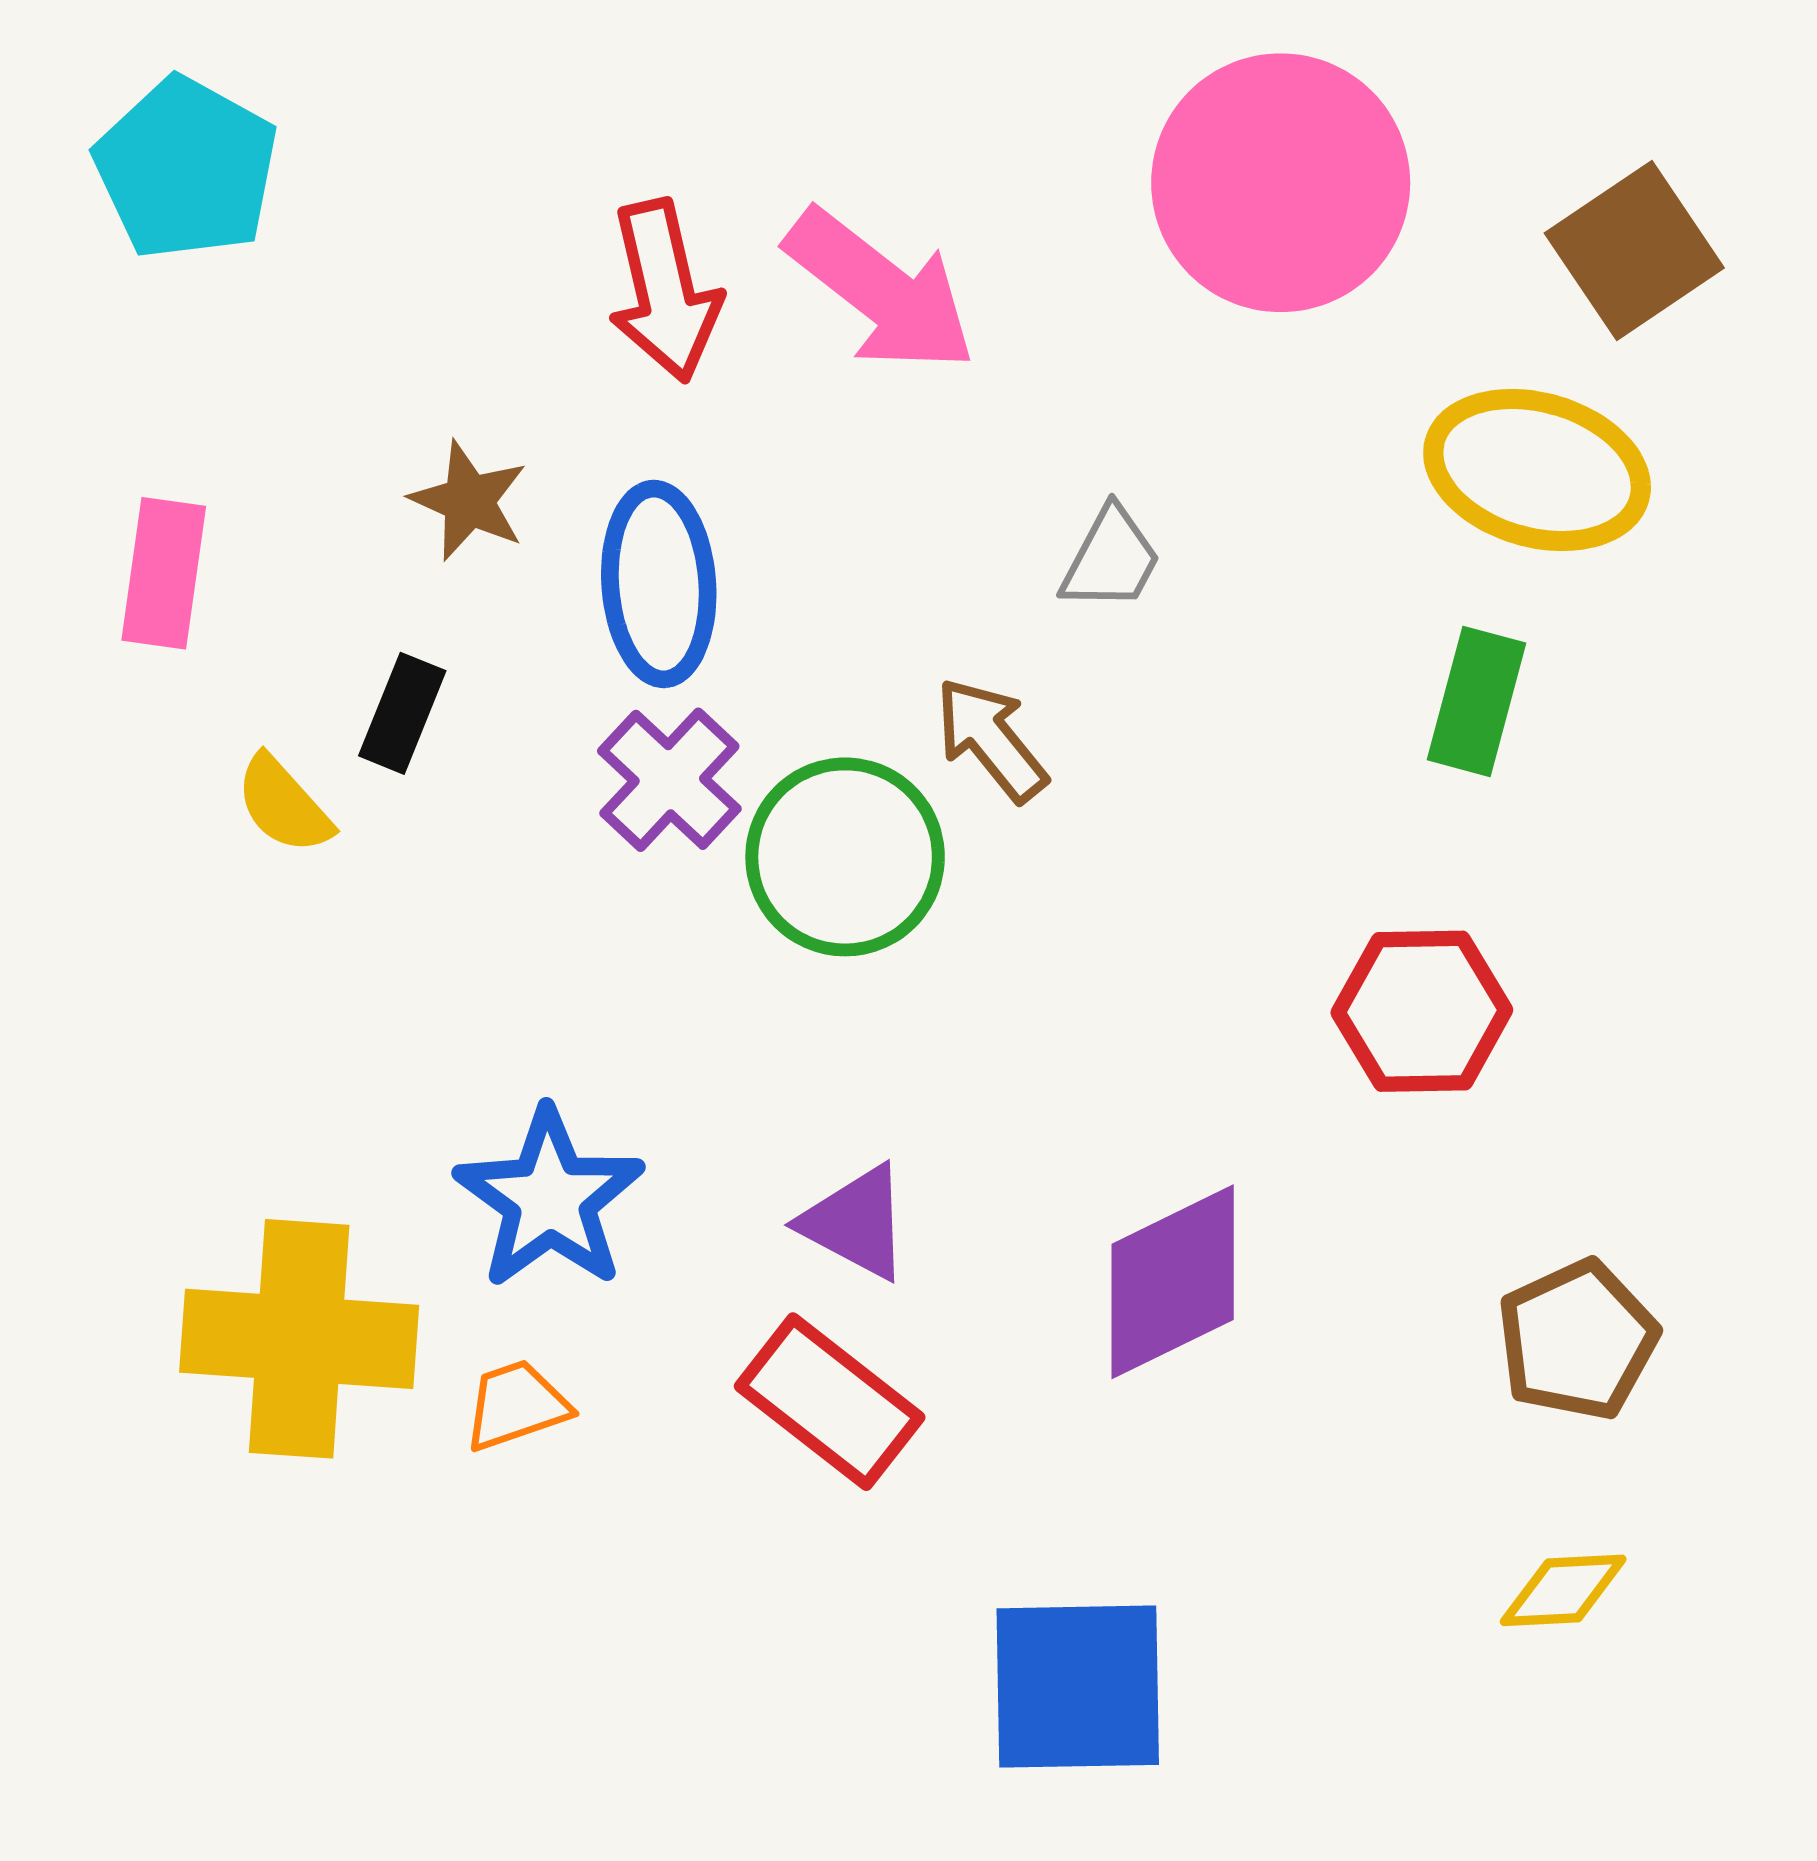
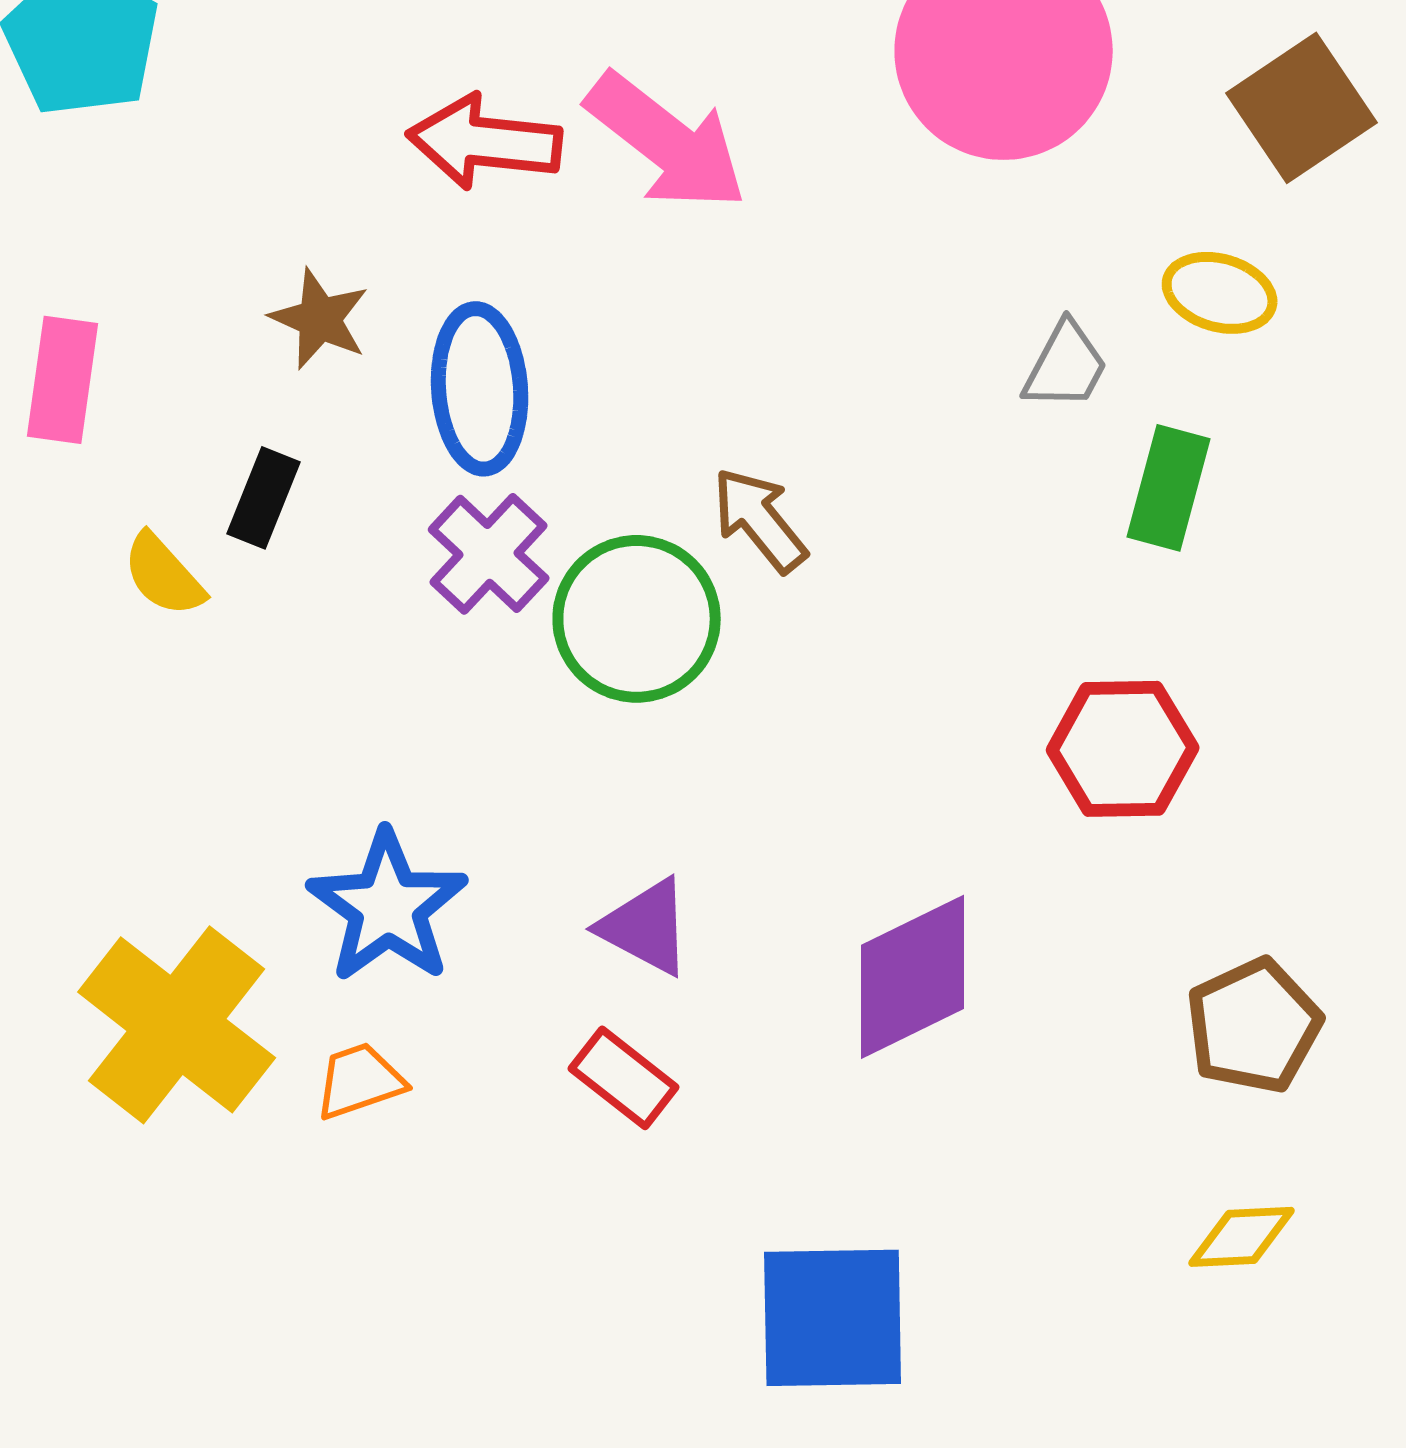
red arrow: (665, 291) -> (485, 142), turned 109
yellow ellipse: (1537, 470) -> (1220, 293), size x0.6
gray trapezoid: (1111, 559) -> (1066, 366), moved
yellow cross: (299, 1339) -> (177, 1025), turned 34
red rectangle: (830, 1402) -> (624, 1078), size x0.7

